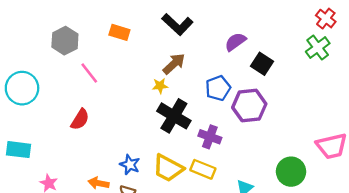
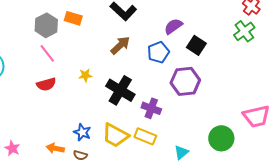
gray hexagon: (65, 41) -> (46, 25), moved
yellow star: (160, 86) -> (85, 75), moved
blue pentagon: (218, 88) -> (158, 52), moved
red semicircle: (80, 119) -> (46, 84), moved, turned 42

